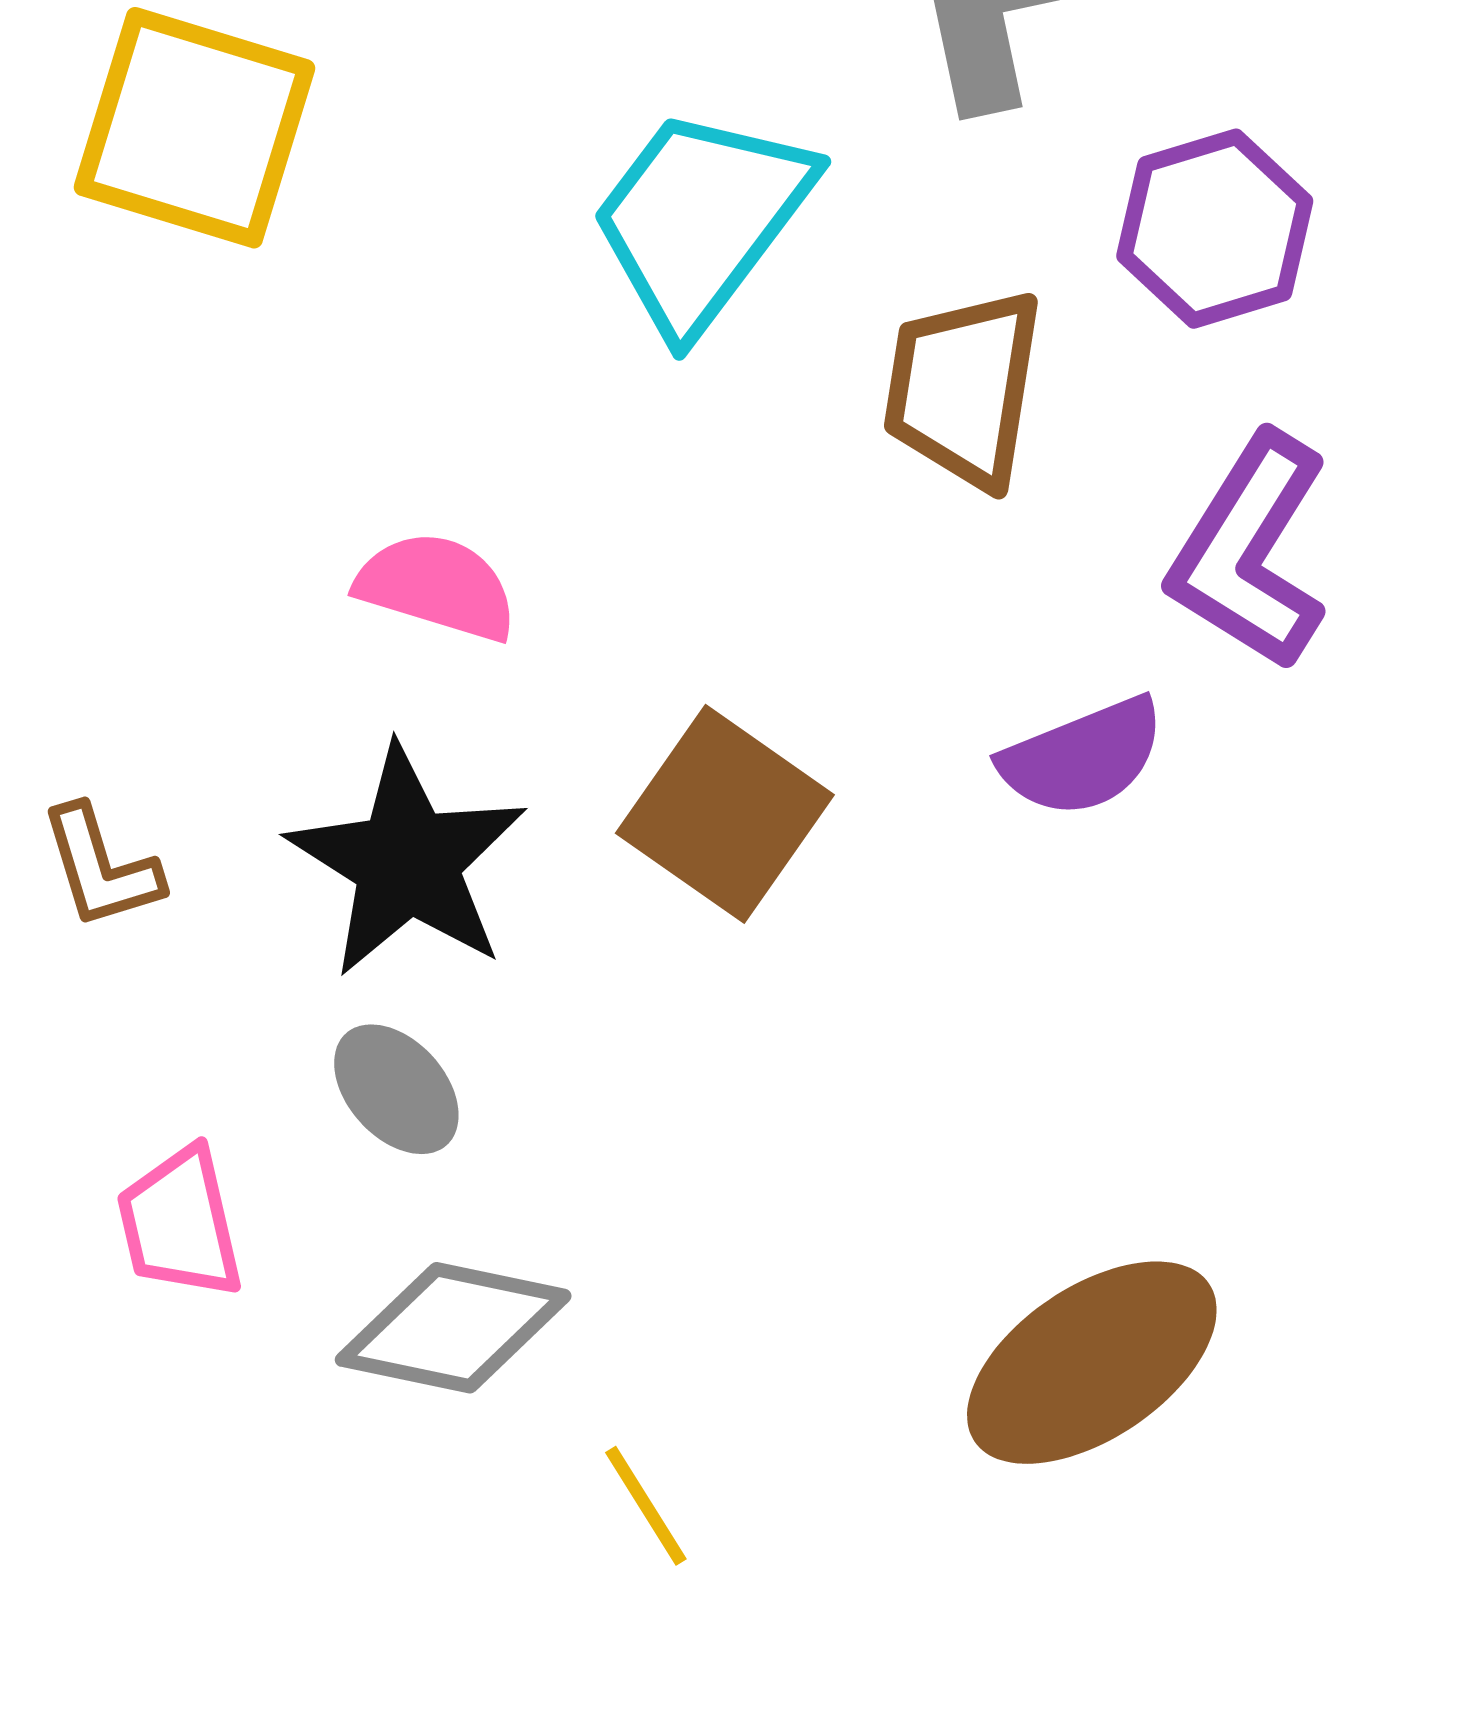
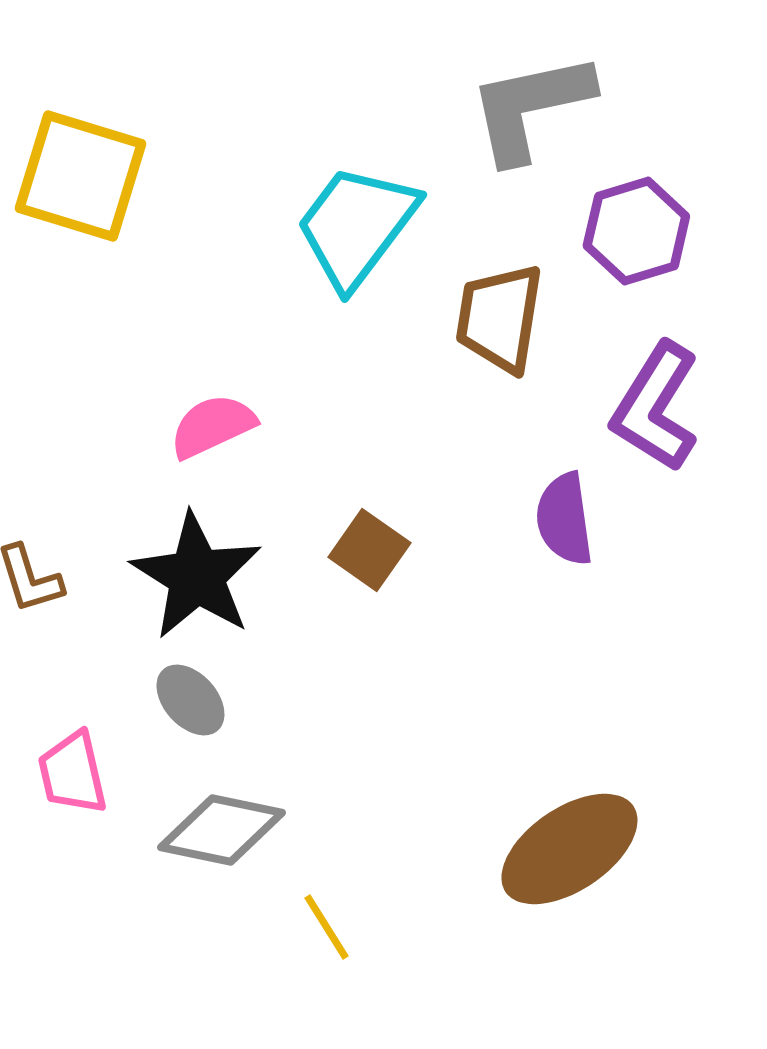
pink semicircle: (437, 586) -> (212, 426), turned -42
purple semicircle: (1083, 757) -> (564, 519), turned 104
brown square: (725, 814) -> (369, 550), size x0.7

